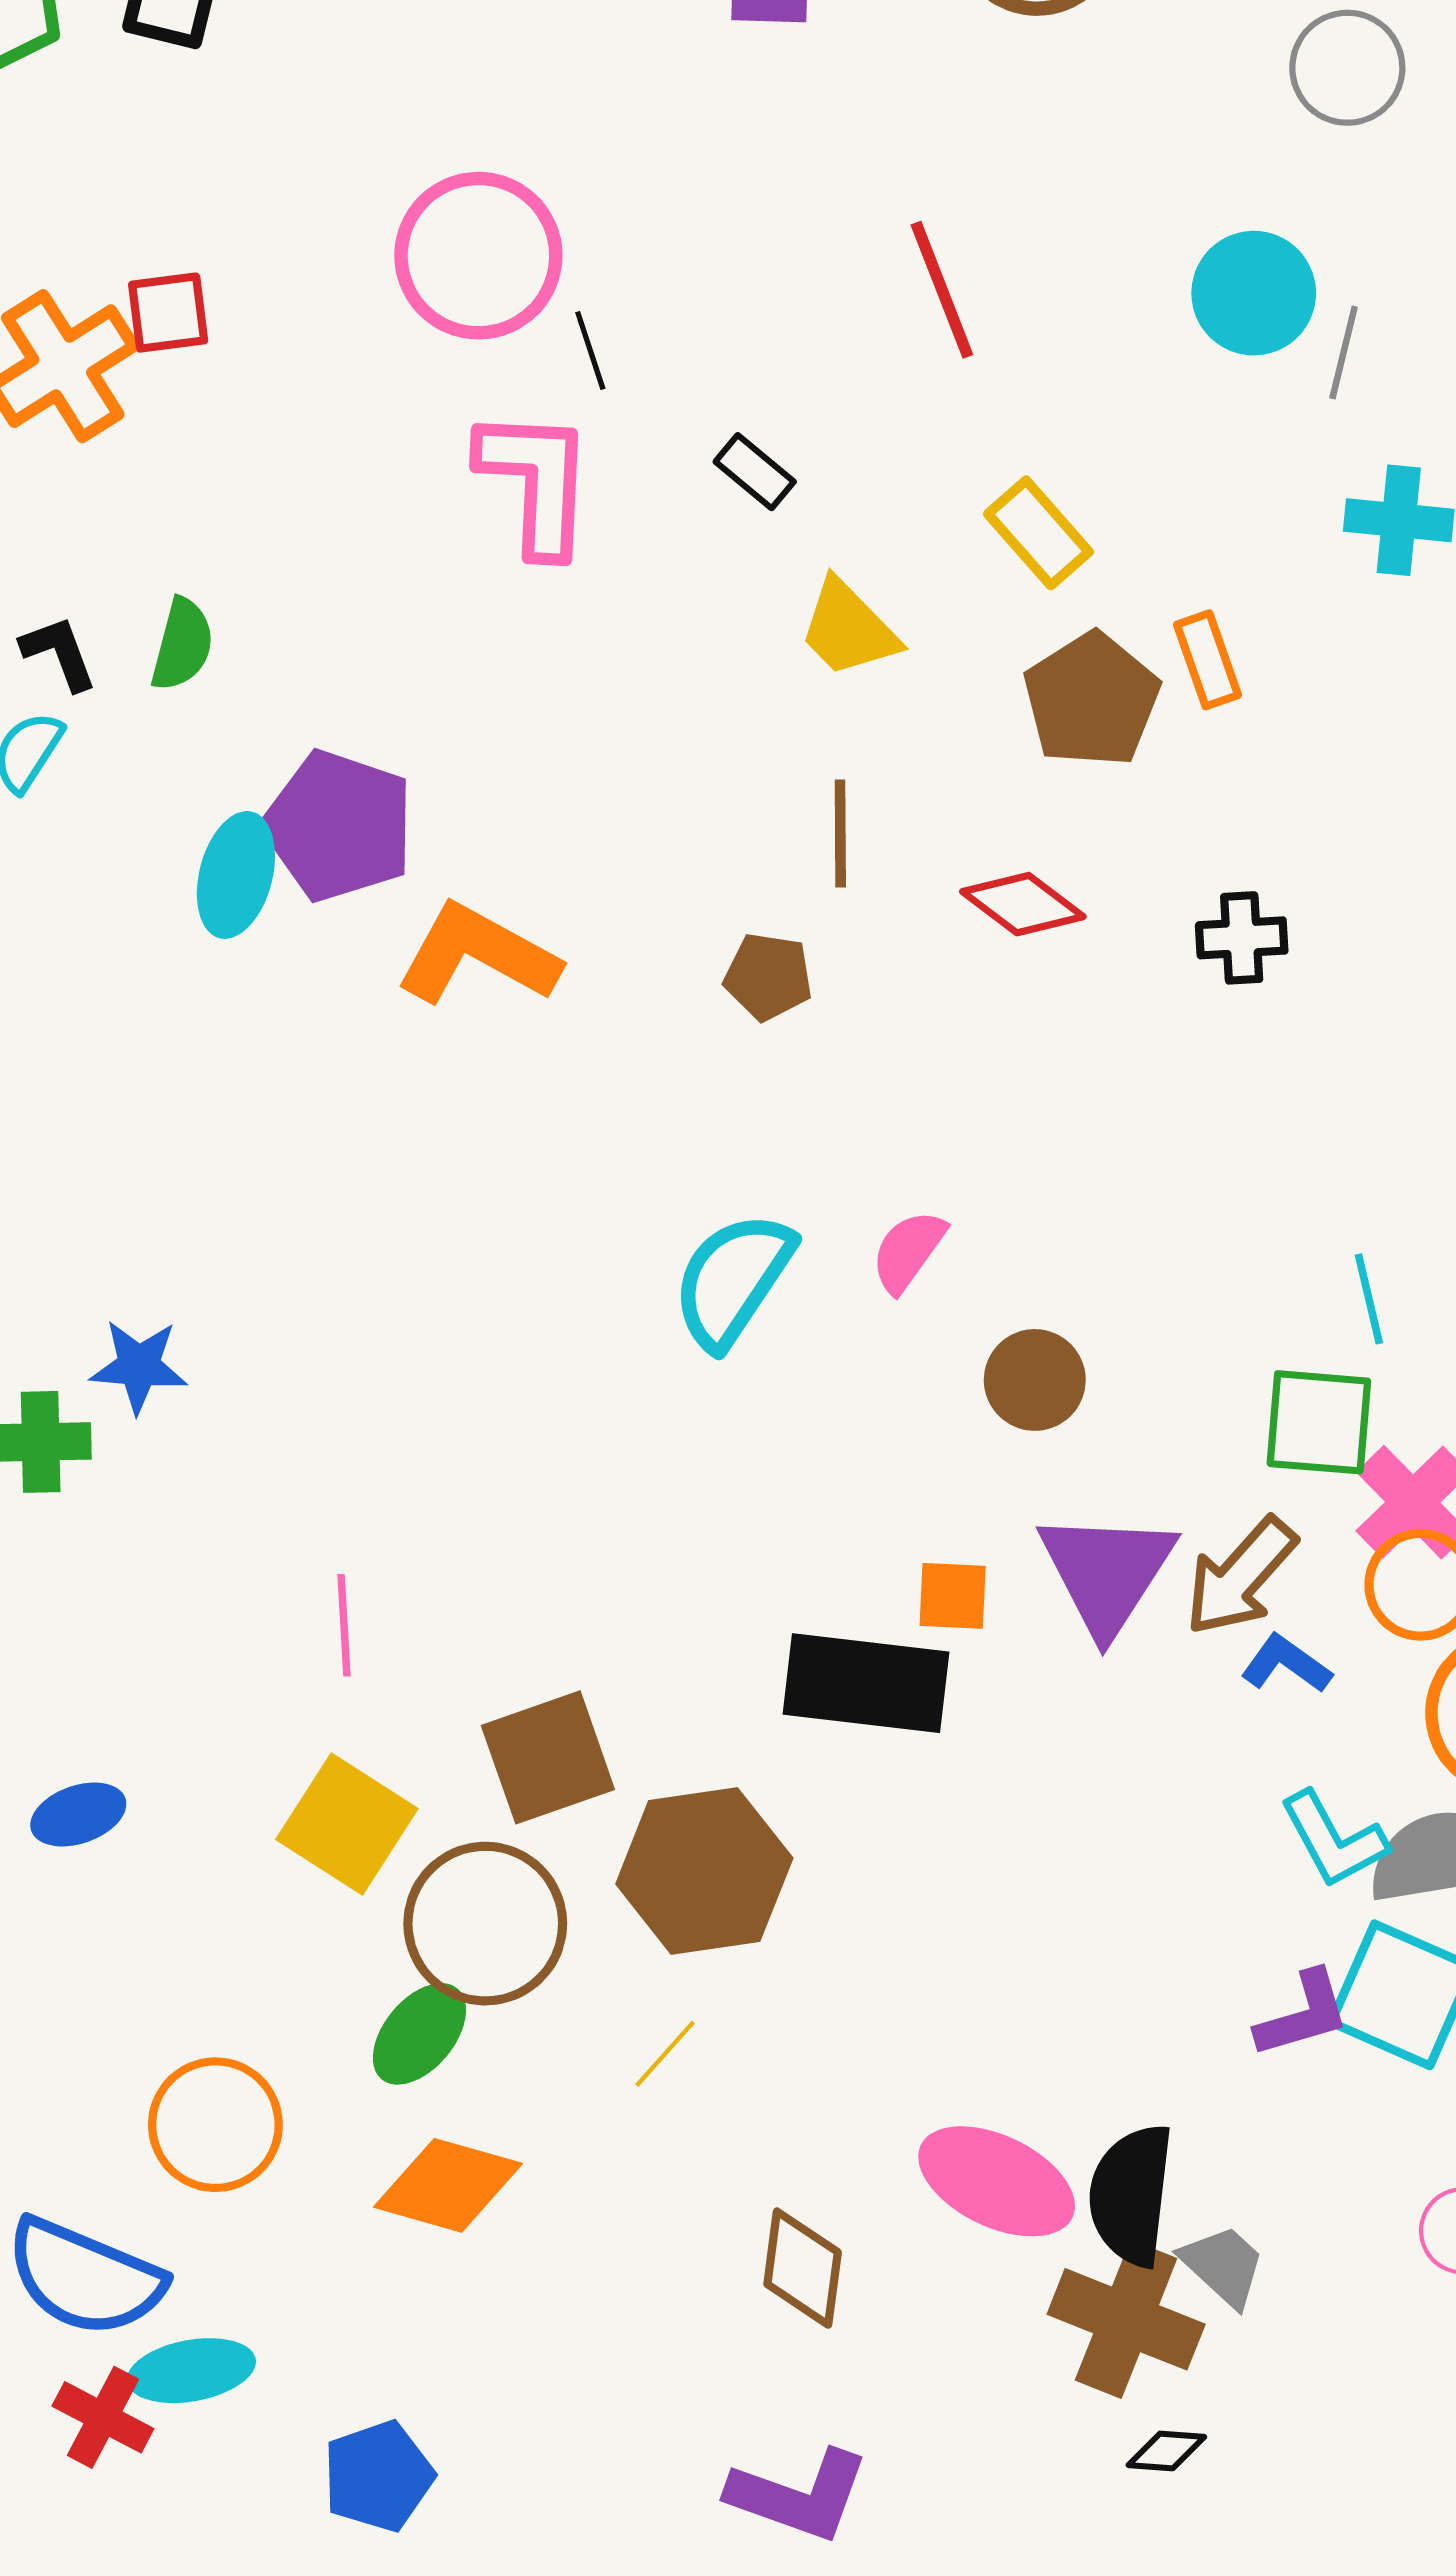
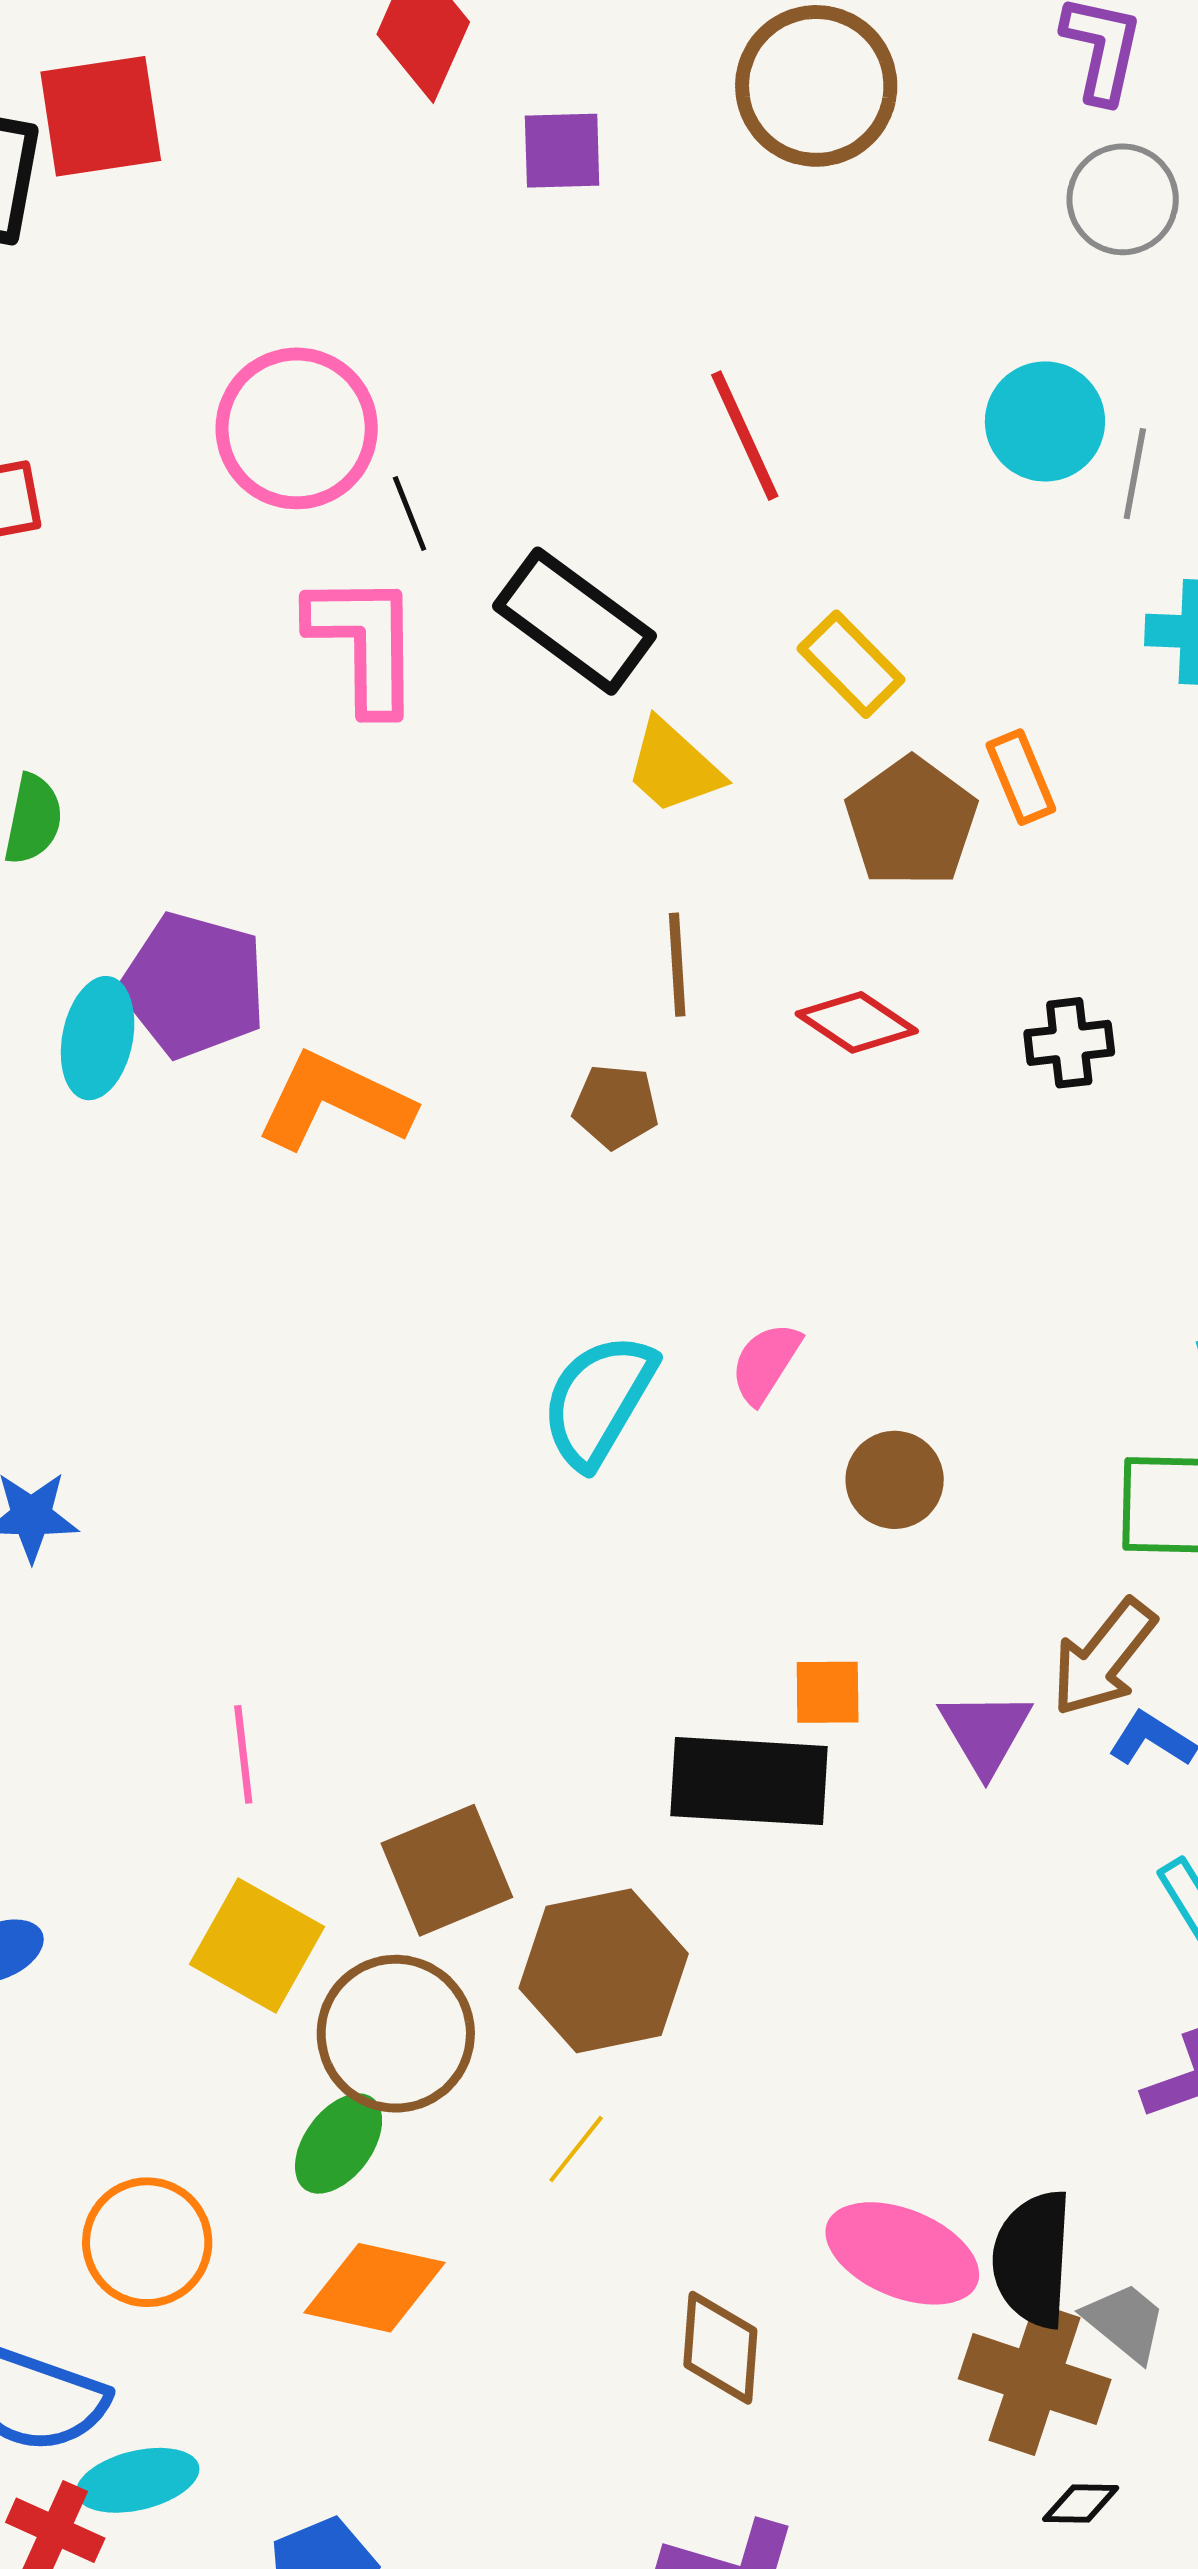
black rectangle: (755, 472) -> (575, 621), size x2.0
purple triangle: (1107, 1572) -> (985, 1732), moved, size x0.7

